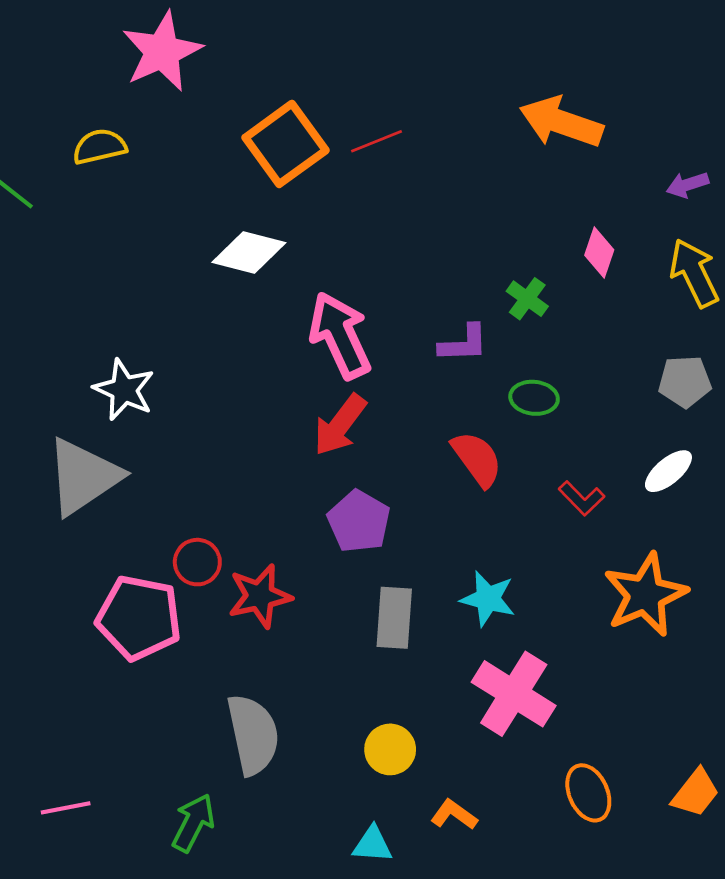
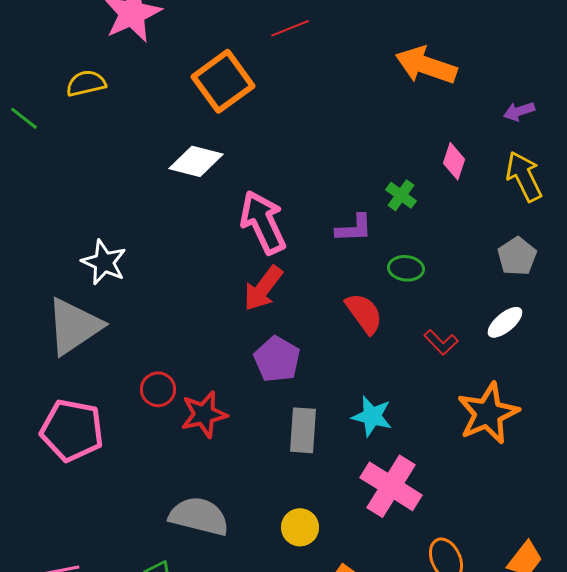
red line: (377, 141) -> (290, 28), moved
gray pentagon: (685, 382) -> (517, 256), turned -30
pink pentagon: (139, 618) -> (72, 430), moved
gray semicircle: (253, 735) -> (199, 516), turned -64

